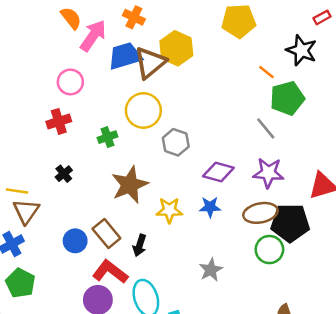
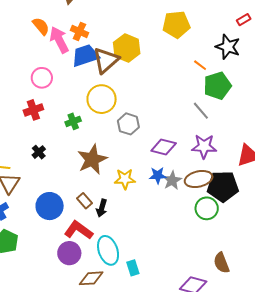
orange cross: (134, 17) -> (79, 31), moved
pink arrow: (93, 36) -> (59, 40), turned -60
brown rectangle: (106, 234) -> (85, 201), moved, size x0.7
blue circle: (75, 241) -> (50, 206), size x1.4
gray star: (211, 270) -> (172, 180), moved

